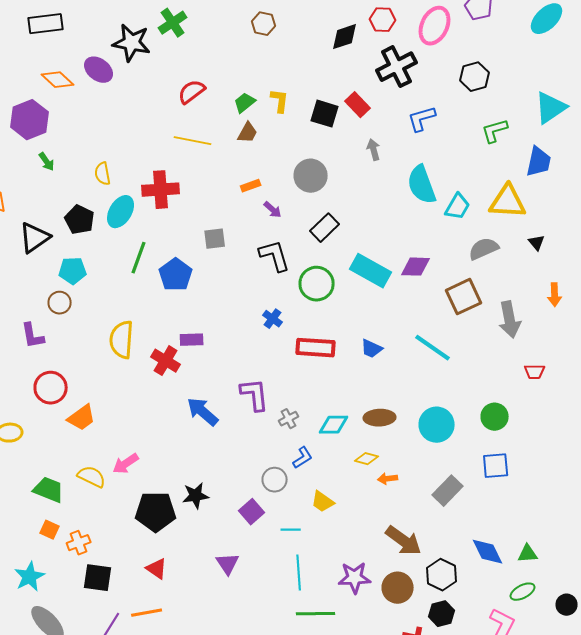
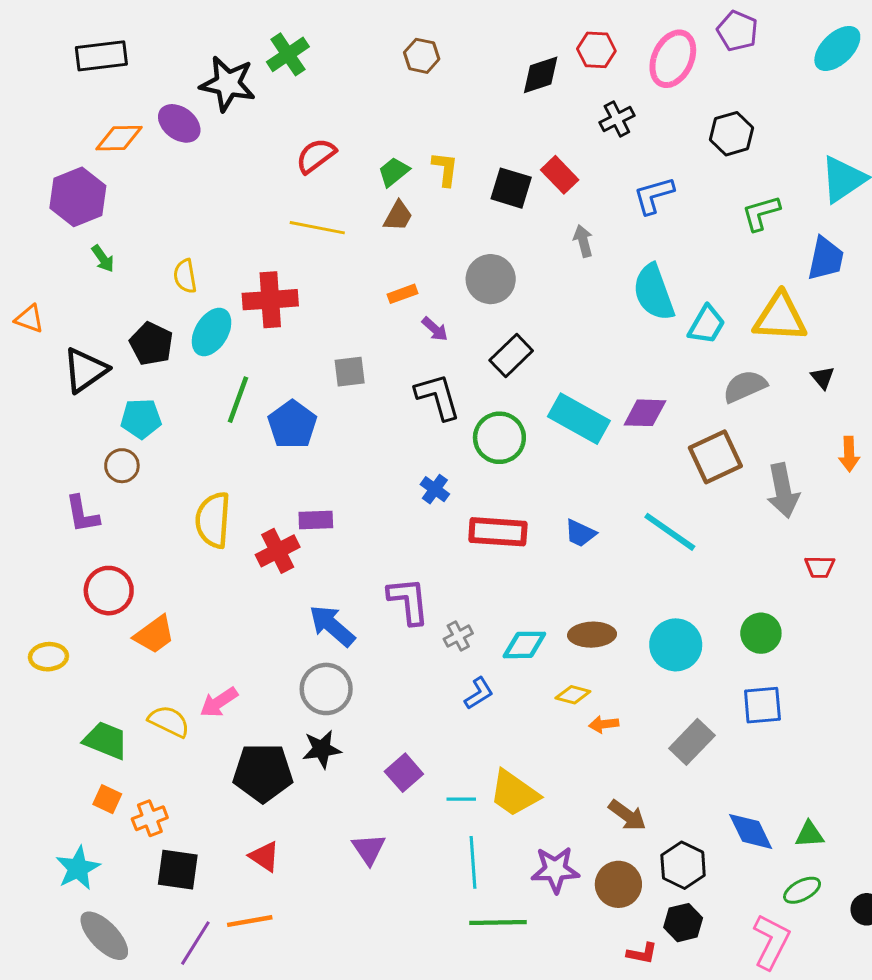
black cross: (397, 67) -> (617, 119), size x0.6
orange diamond: (58, 80) -> (119, 138), turned -44
red cross: (166, 361) -> (278, 551), turned 32
gray circle: (275, 480) -> (326, 689), moved, size x1.4
yellow trapezoid: (323, 502) -> (514, 793), moved, size x1.5
brown arrow: (404, 541) -> (627, 815), size x0.7

